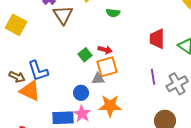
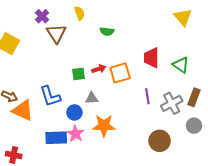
red arrow: (105, 50) -> (99, 69), turned -32
green square: (85, 55) -> (78, 74), turned 32
orange square: (107, 67) -> (120, 73), moved
blue L-shape: (38, 71) -> (50, 96), moved

